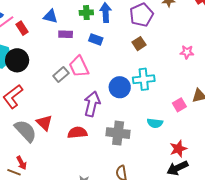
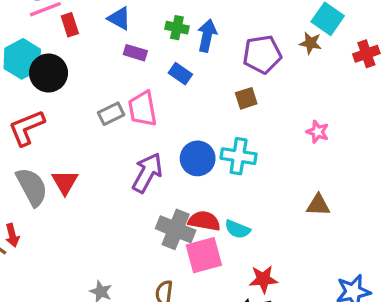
pink square: (179, 105) -> (204, 255), moved, size x1.6
red semicircle: (77, 133) -> (204, 221), moved

